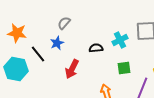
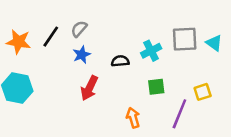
blue star: (57, 43) -> (82, 55), moved
black line: (38, 54) -> (51, 37), moved, turned 72

